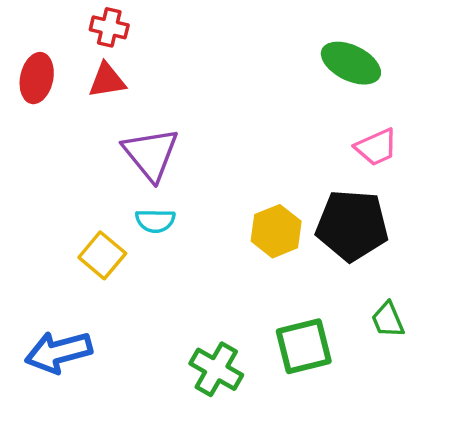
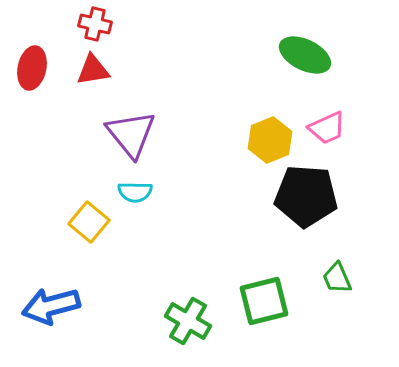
yellow hexagon: (276, 231) -> (270, 140), moved

